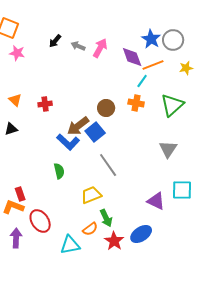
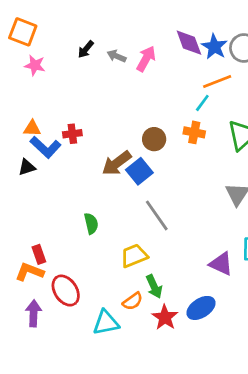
purple diamond: (132, 57) -> (189, 43), moved
orange triangle: (15, 100) -> (32, 128), turned -40
blue L-shape: (68, 142) -> (46, 147), moved

